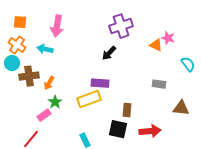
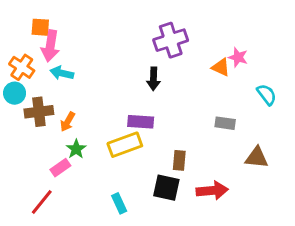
orange square: (20, 22) -> (40, 27), moved
pink arrow: (57, 26) -> (50, 46), moved
black arrow: (109, 53) -> (153, 79), turned -42

